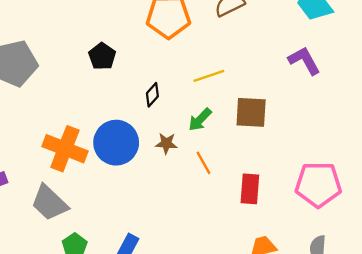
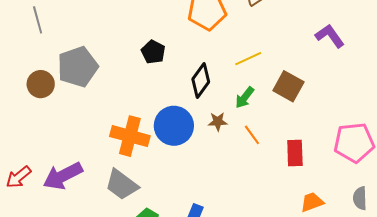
black diamond: (152, 95) -> (201, 81), size x1.6
brown square: (251, 112) -> (288, 86), turned 32

